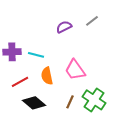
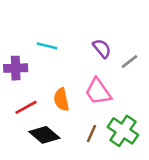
gray line: (92, 21) -> (129, 62), moved
purple semicircle: (64, 27) -> (102, 48), moved, turned 77
cyan line: (36, 55) -> (47, 46), moved

